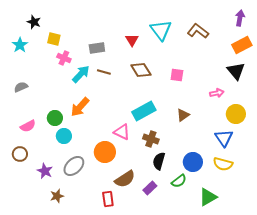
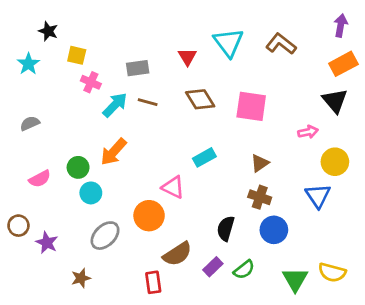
pink square: (177, 75) -> (251, 106), size x1.6
cyan rectangle: (144, 111) -> (204, 157), size x0.7
brown cross: (151, 139) -> (260, 197), moved
brown circle: (20, 154) -> (18, 226), moved
yellow semicircle: (223, 164) -> (332, 272), moved
purple star: (45, 171) -> (47, 243), moved
green semicircle: (179, 181) -> (244, 270), moved
green triangle: (208, 197) -> (295, 280), turned -30

